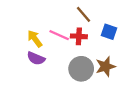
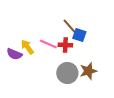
blue square: (109, 32) -> (79, 35), moved
purple semicircle: (36, 58) -> (14, 54), moved

